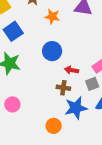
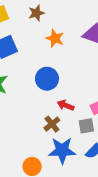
brown cross: (63, 88) -> (52, 124), turned 32

